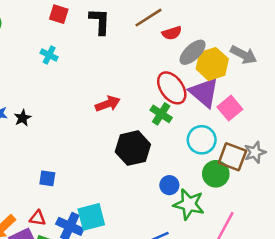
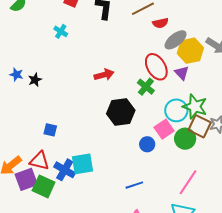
purple triangle: (204, 92) -> (182, 73), size x0.6
pink square: (230, 108) -> (164, 129), moved
green star: (189, 204) -> (195, 107), moved
red triangle: (38, 218) -> (40, 161), size x1.5

